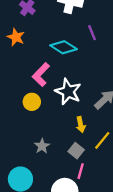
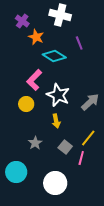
orange star: (16, 37) -> (36, 37), moved
yellow arrow: (81, 125) -> (56, 121), moved
pink line: (81, 171) -> (81, 158), moved

